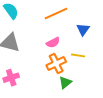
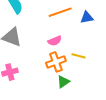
blue triangle: (83, 29) -> (87, 17), moved, turned 40

